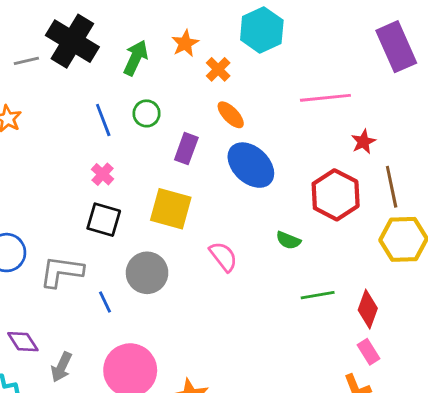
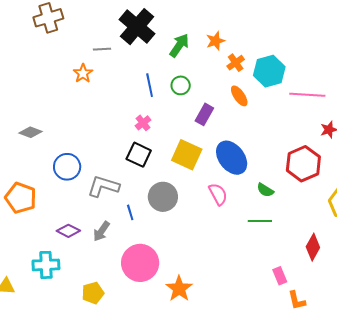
cyan hexagon: (262, 30) -> (269, 71), moved
gray line: (26, 61) -> (102, 49), moved
blue ellipse: (251, 165) -> (232, 158), moved
green line: (318, 295) -> (260, 221), moved
purple diamond: (23, 342) -> (68, 231), turned -40
pink rectangle: (369, 352) -> (280, 276), moved
gray arrow: (61, 367) -> (101, 231), moved

